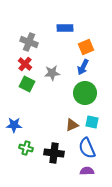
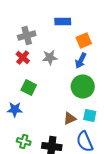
gray cross: (29, 42) -> (27, 36), turned -36
gray star: (52, 73) -> (50, 58), moved
green square: (27, 84) -> (29, 88), moved
blue star: (14, 125) -> (15, 110), moved

